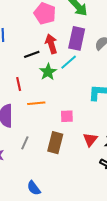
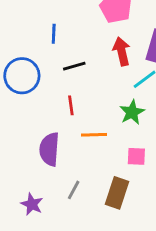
black line: (32, 54) -> (74, 66), moved
green star: (48, 72) -> (132, 112), moved

